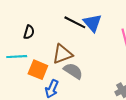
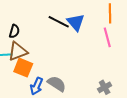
brown triangle: (62, 54) -> (18, 51), moved
gray semicircle: (73, 71) -> (57, 84), moved

